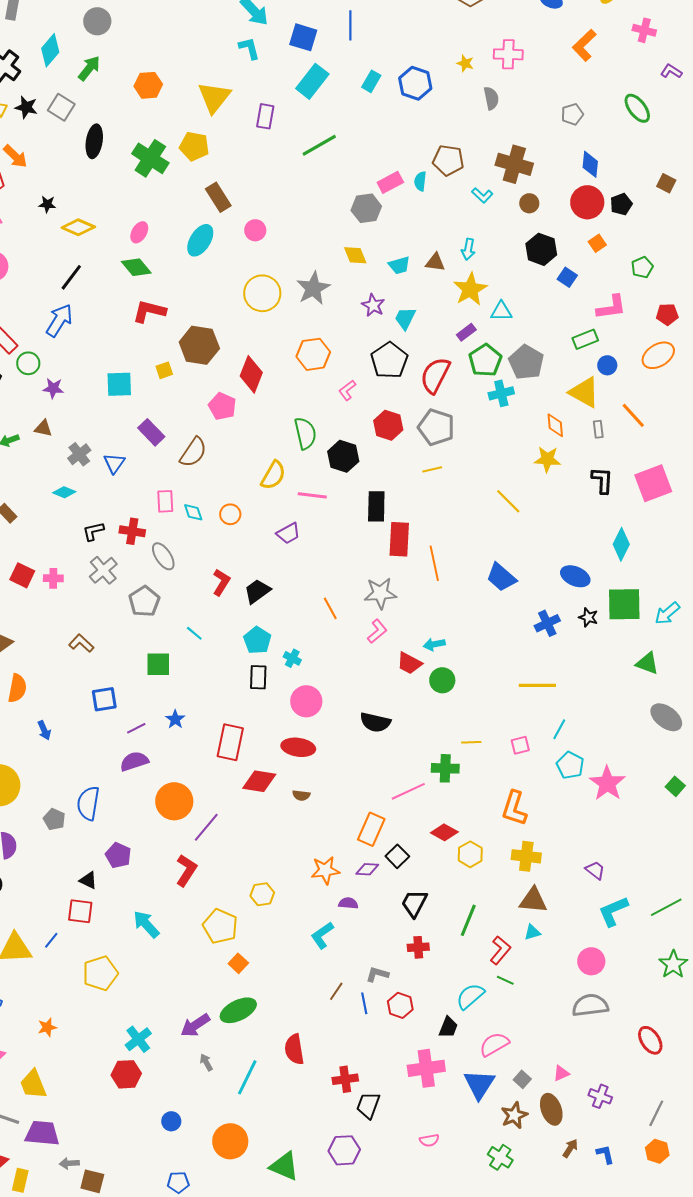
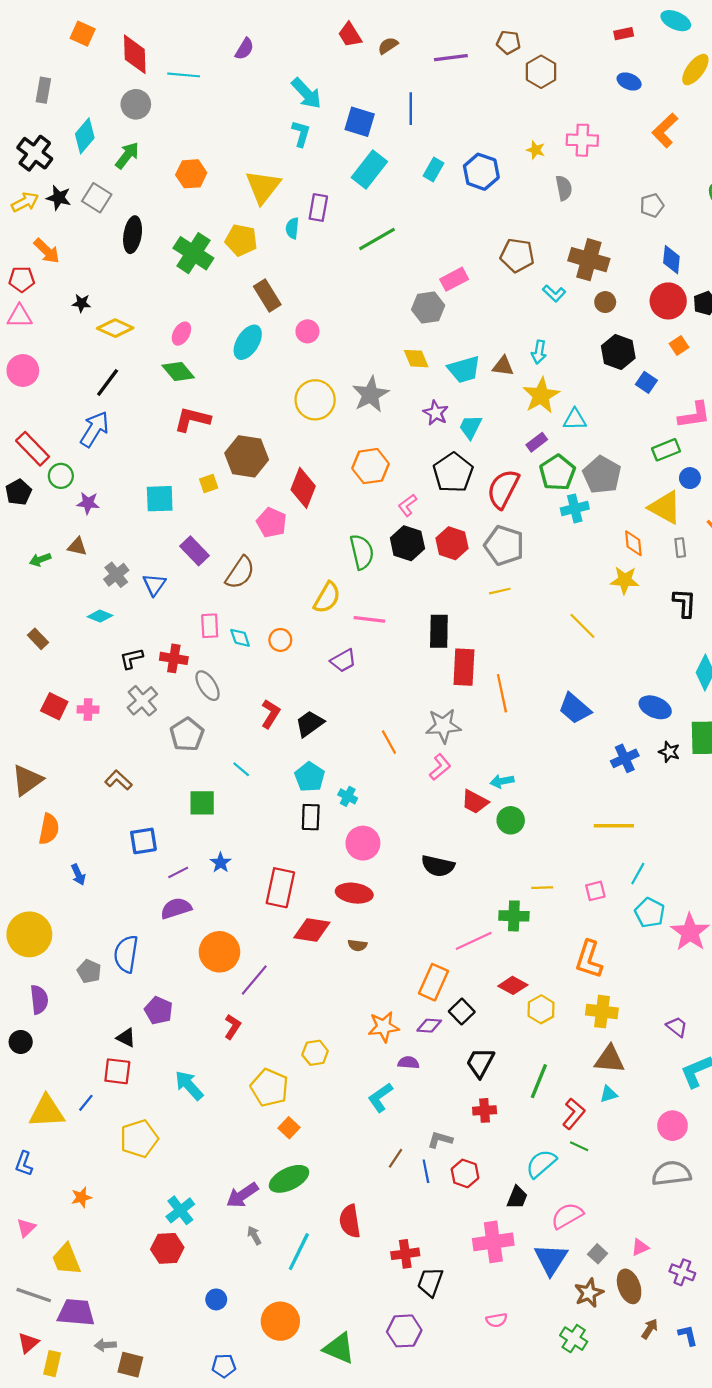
cyan L-shape: (249, 48) -> (301, 134), turned 30
cyan semicircle: (420, 181) -> (292, 228), moved
cyan trapezoid: (399, 265) -> (464, 369), size x1.4
black hexagon: (343, 456) -> (407, 543), moved
red L-shape: (186, 870) -> (233, 1027), size x0.7

